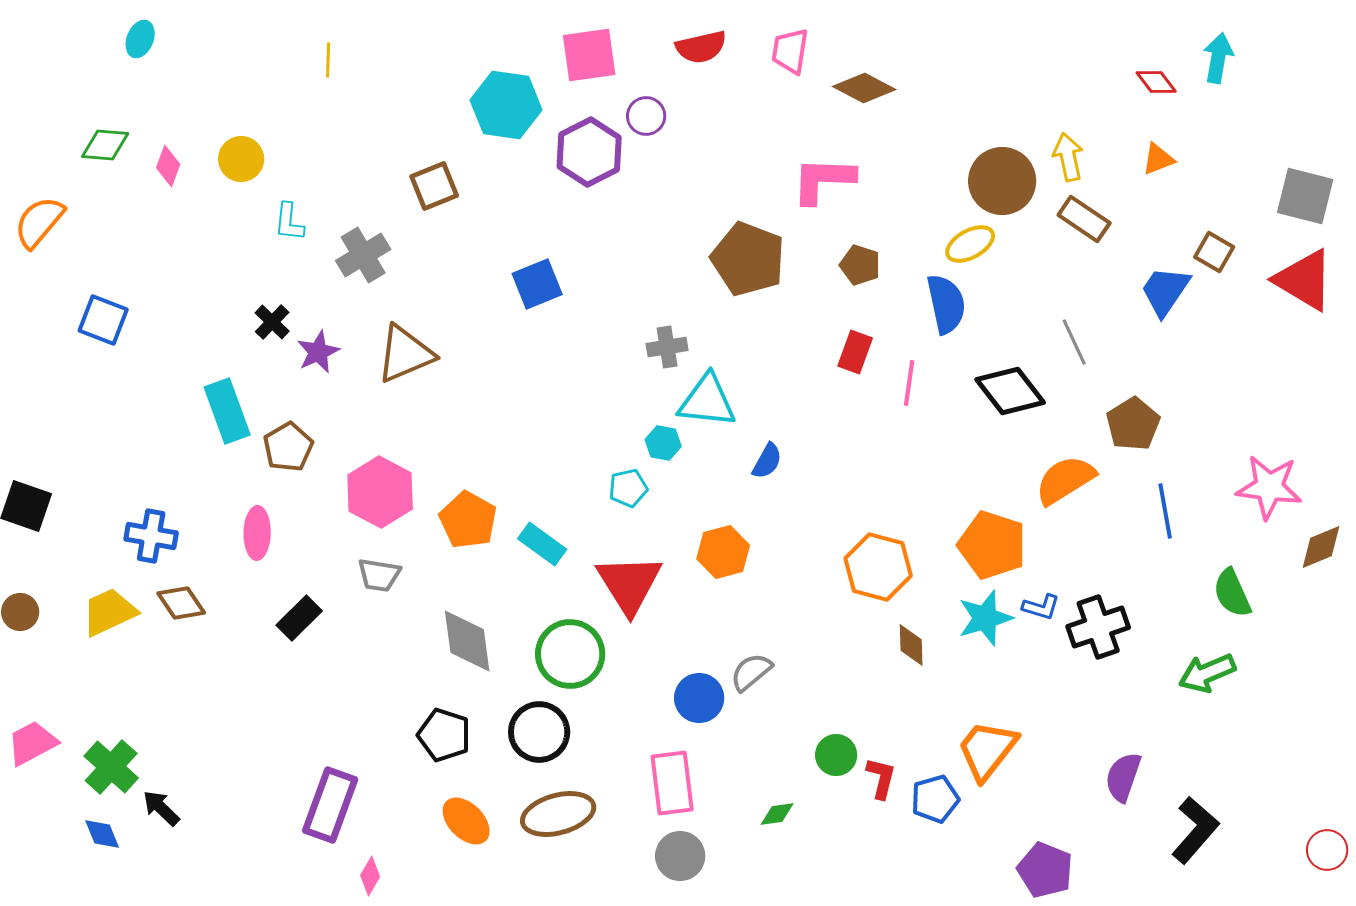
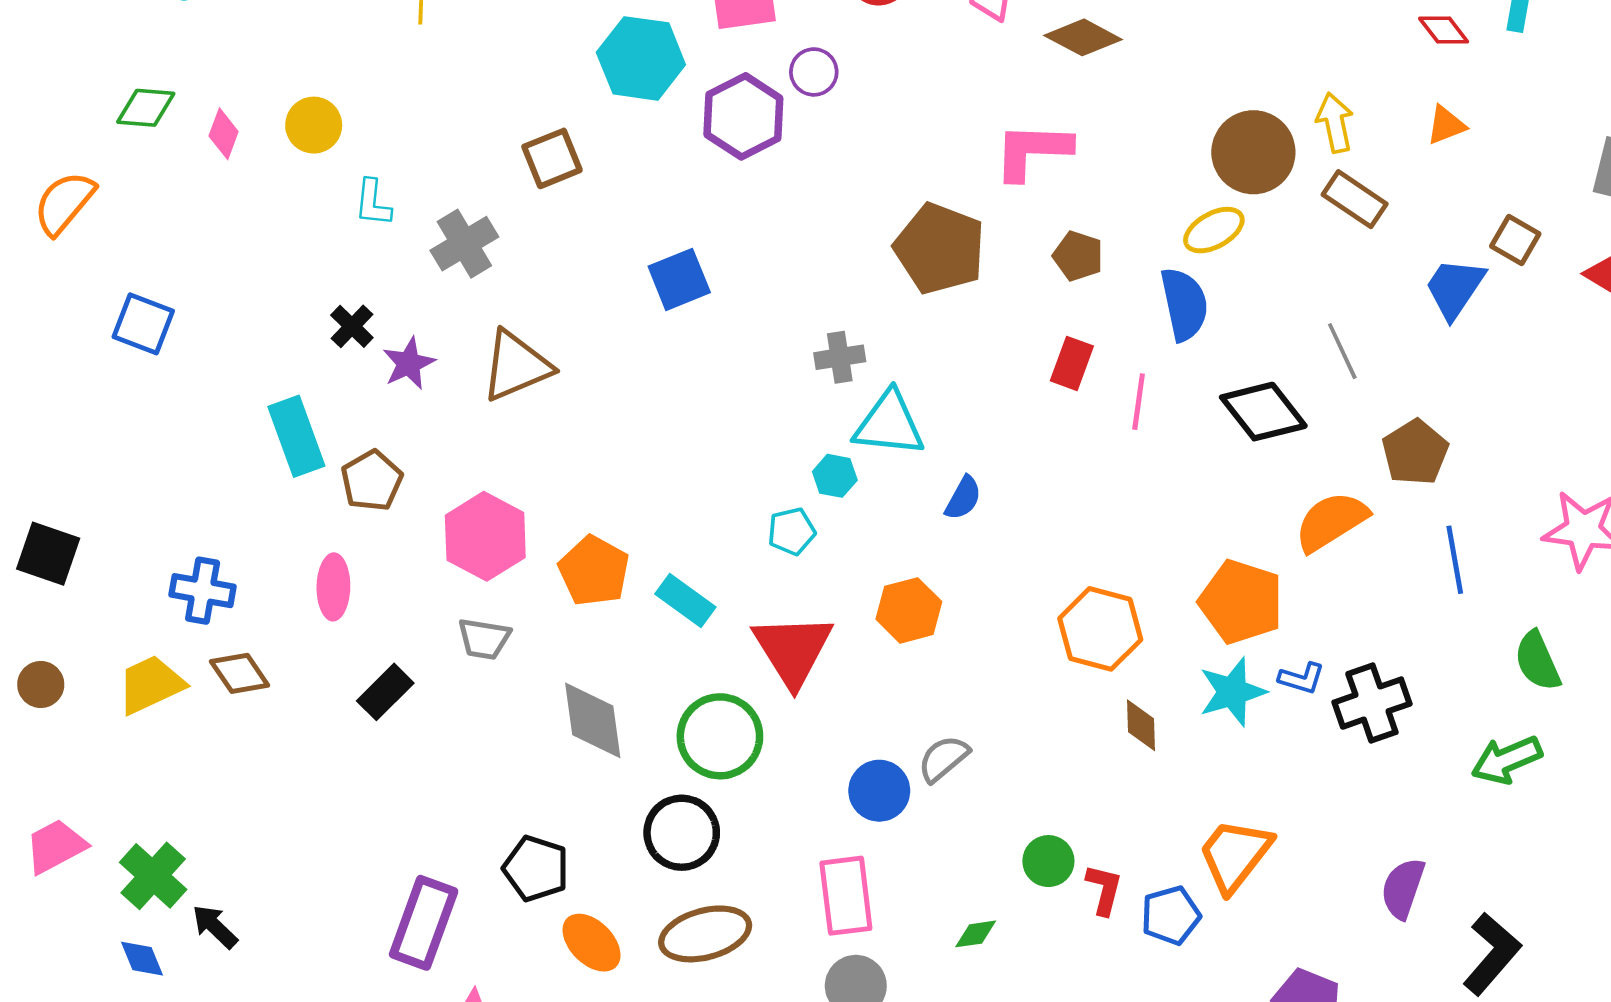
black pentagon: (444, 735) -> (536, 868), moved

